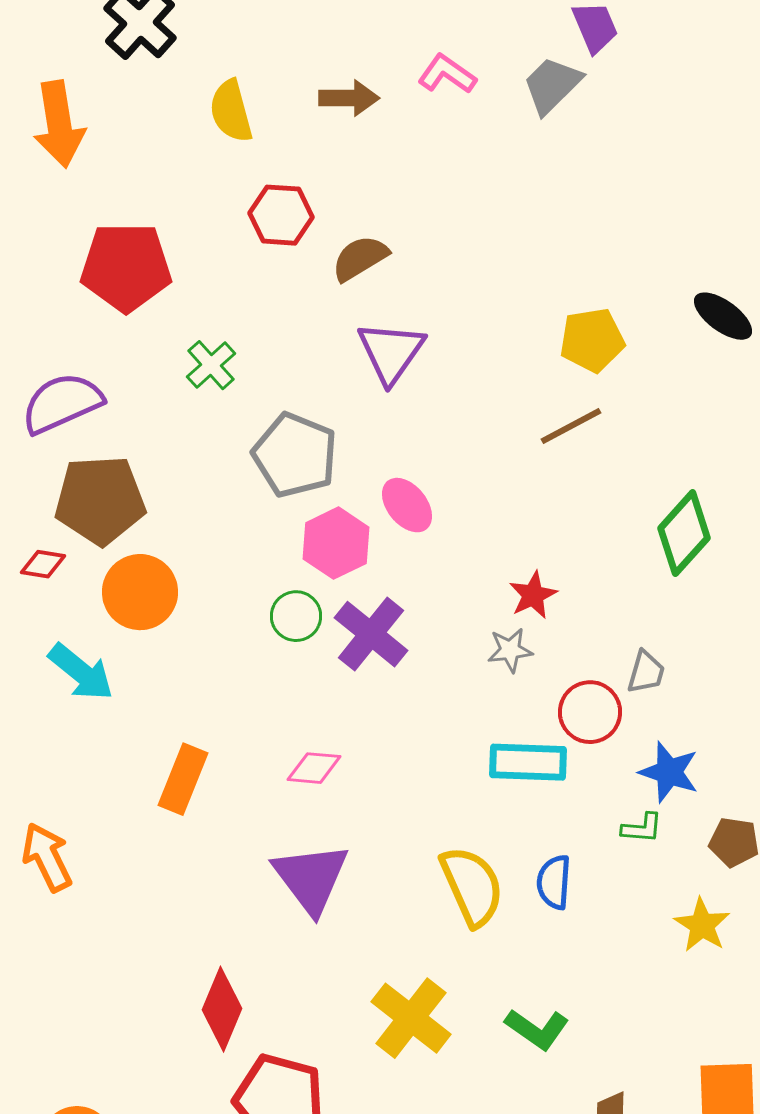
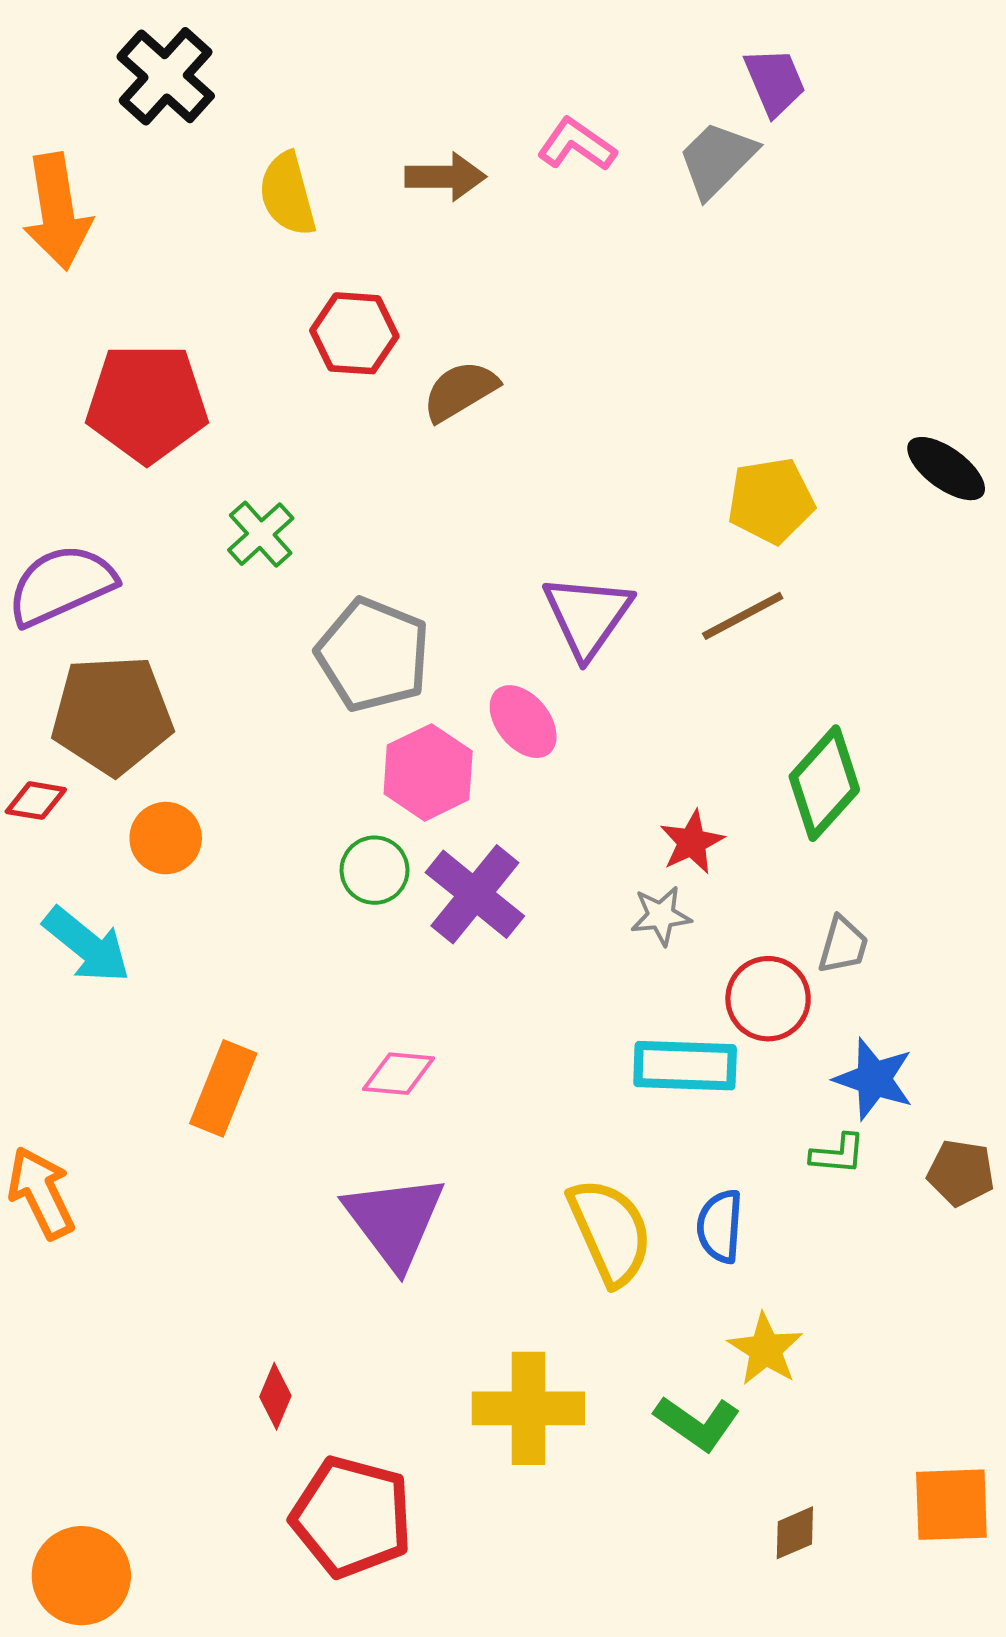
purple triangle: (391, 352) -> (587, 616), moved
green diamond: (684, 533) -> (824, 783), moved
orange circle: (140, 592) -> (166, 838), size x0.7
yellow star: (702, 925) -> (765, 1349), moved
red diamond: (222, 1009) -> (275, 1396), size x0.6
yellow cross: (411, 1018) -> (528, 1408), turned -38

